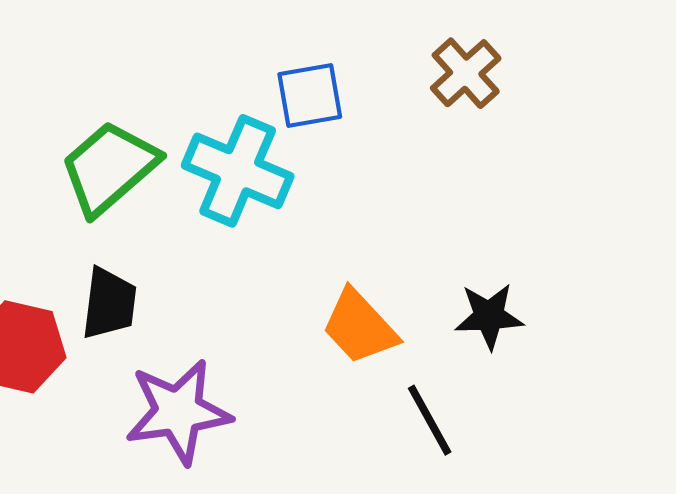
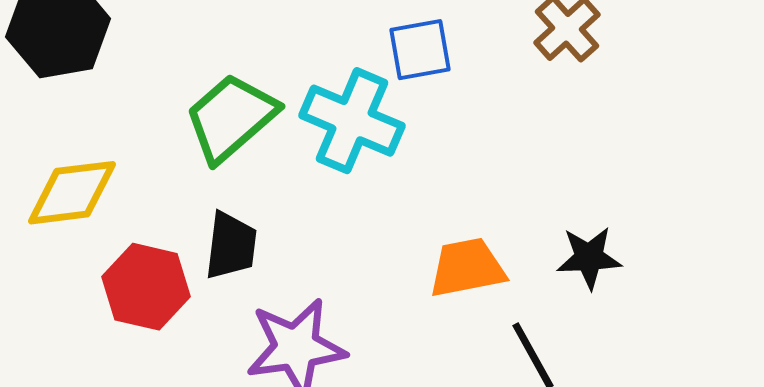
orange trapezoid: (360, 327) -> (467, 268), turned 122

